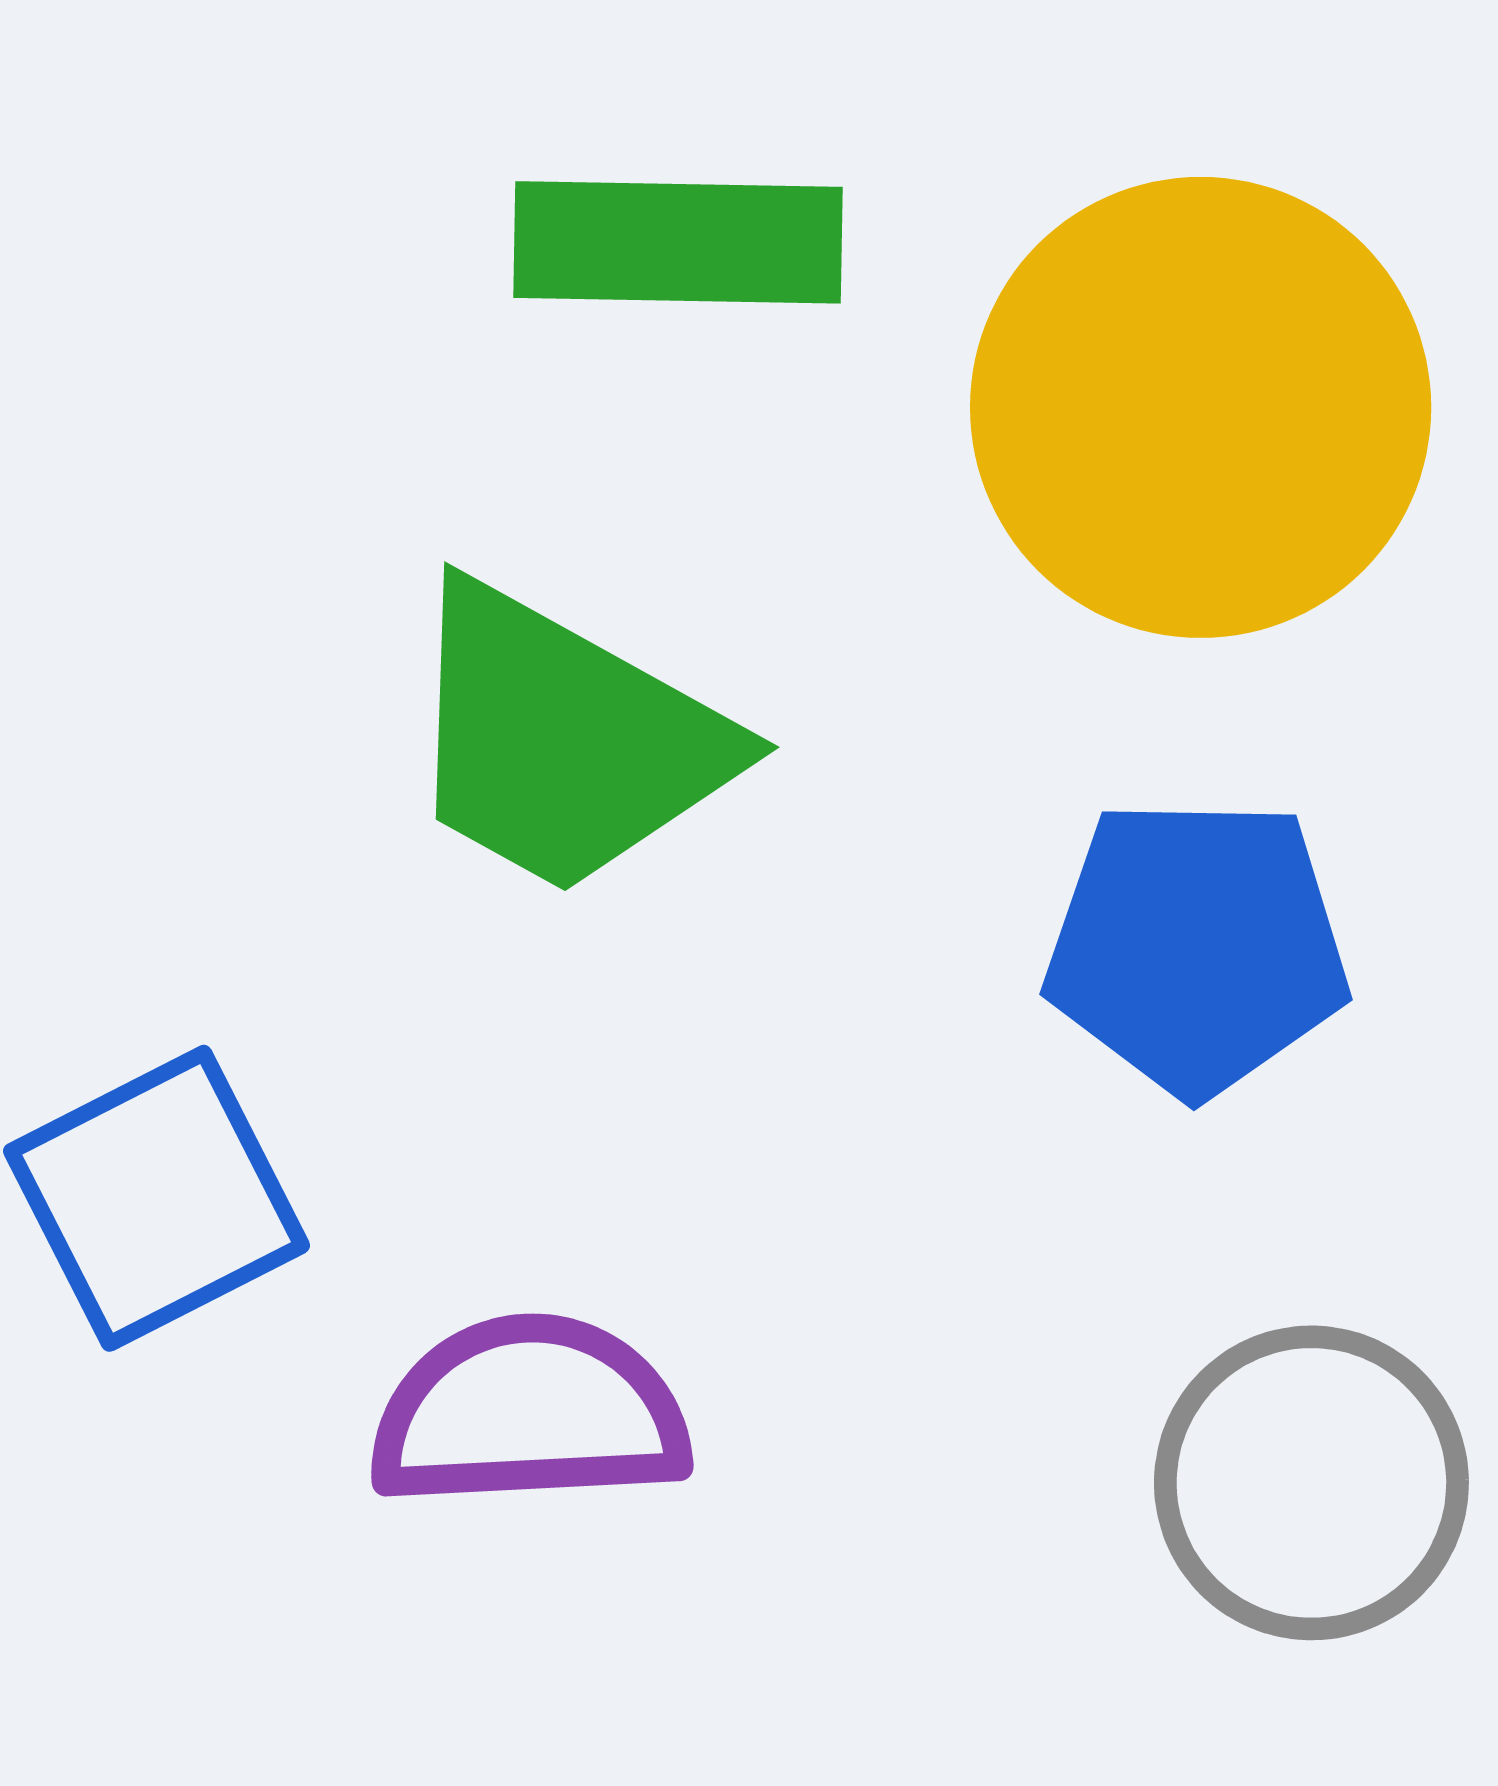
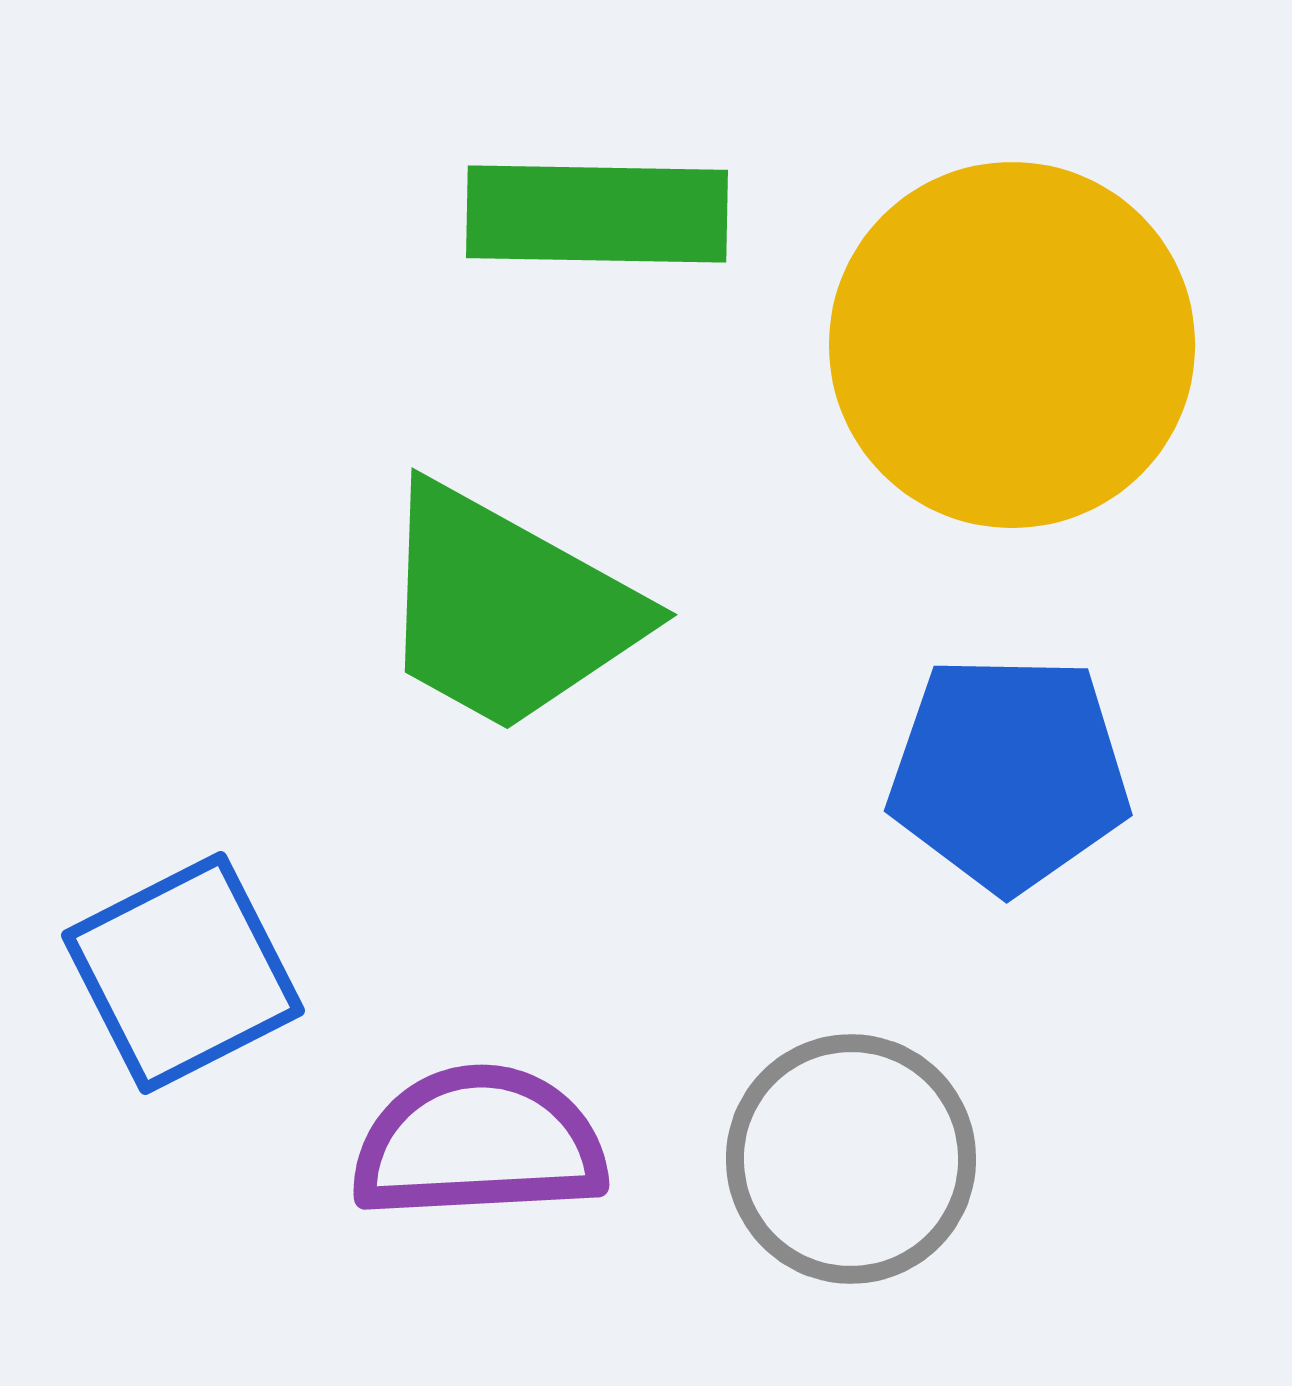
gray circle: (1311, 1483) -> (851, 1159), moved

